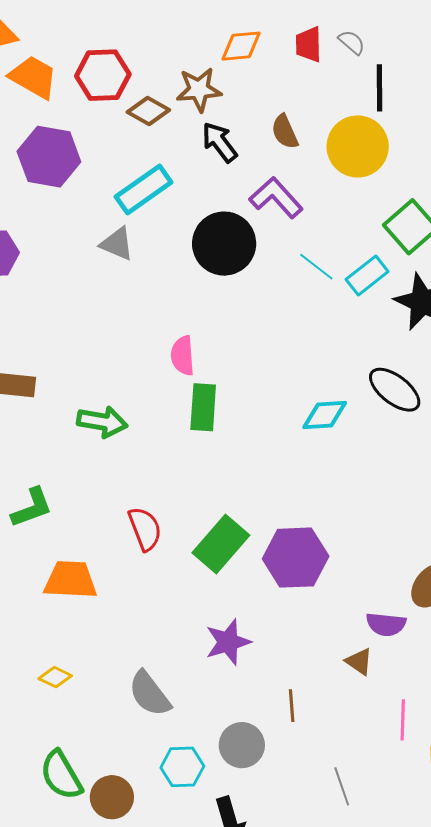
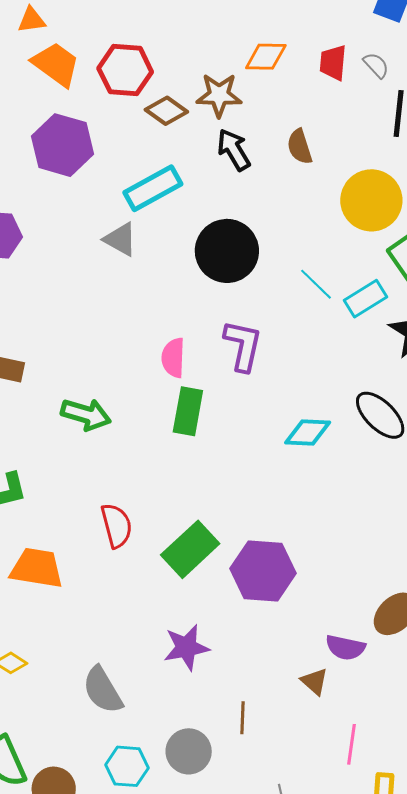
yellow circle: (358, 146) -> (371, 200), moved
purple L-shape: (276, 198) -> (243, 346), moved, turned 48

